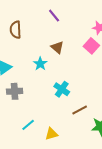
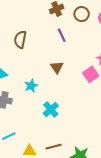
cyan star: (40, 64) -> (31, 86), moved
brown line: (80, 110) -> (53, 147), moved

